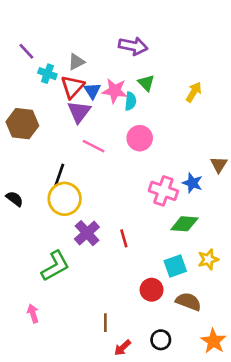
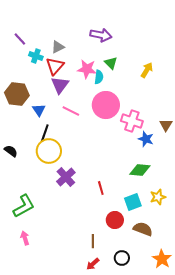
blue triangle: (92, 91) -> (39, 110), moved
pink circle: (140, 138) -> (106, 105), size x1.4
pink cross: (163, 191) -> (132, 121), moved
red line: (124, 238) -> (101, 188), moved
green L-shape: (55, 266) -> (24, 206), moved
brown line: (105, 323) -> (93, 241), moved

